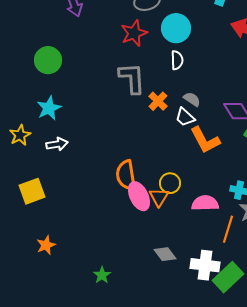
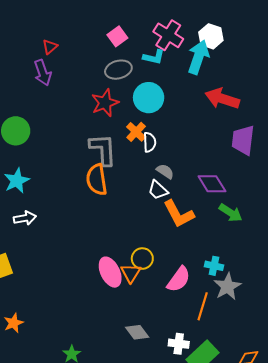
white semicircle: (177, 60) -> (150, 142), moved
orange cross: (158, 101) -> (136, 132), moved
orange semicircle: (126, 175) -> (97, 180), moved
pink semicircle: (205, 203) -> (179, 279), turned 128
white cross: (205, 265) -> (179, 344), size x0.7

